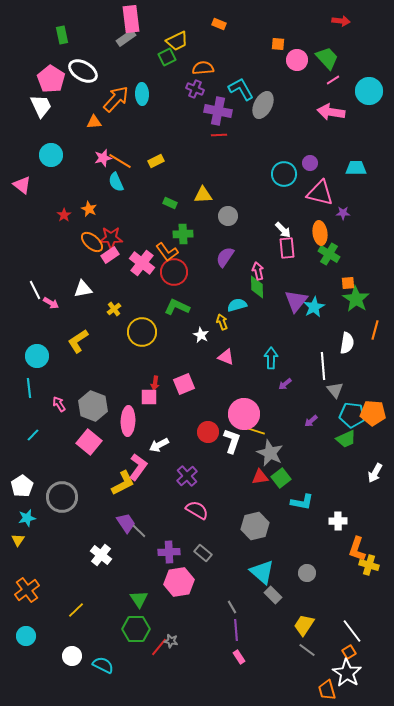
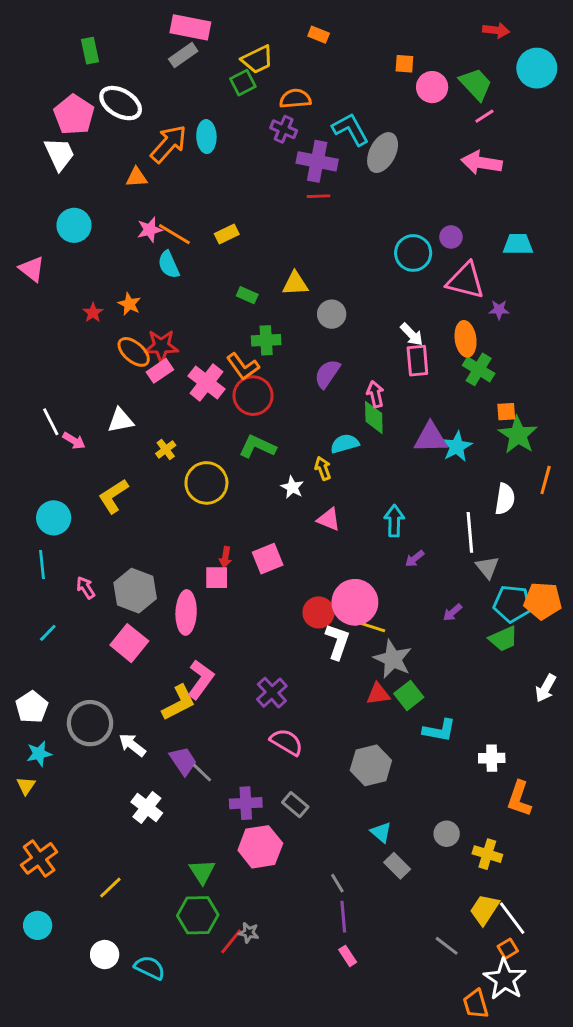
pink rectangle: (131, 19) -> (190, 27), turned -72
cyan circle: (369, 91) -> (537, 68), moved
purple triangle: (296, 301) -> (431, 438), turned 50
red circle: (208, 432) -> (319, 612), moved
white arrow: (159, 445) -> (132, 745), moved, turned 66
yellow cross: (369, 565) -> (487, 854), moved
cyan triangle: (262, 572) -> (381, 832), size x0.6
yellow trapezoid: (304, 625) -> (484, 909), moved

